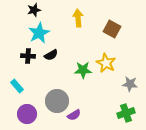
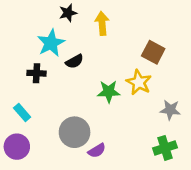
black star: (34, 10) -> (68, 13), moved
brown square: (112, 29) -> (153, 52), moved
black semicircle: (51, 55) -> (75, 61), moved
purple circle: (27, 114) -> (17, 147), moved

